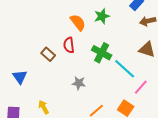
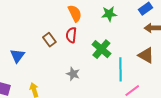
orange semicircle: (78, 22) -> (75, 13), moved
cyan line: (125, 69) -> (120, 69), turned 35

